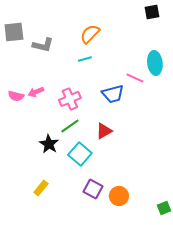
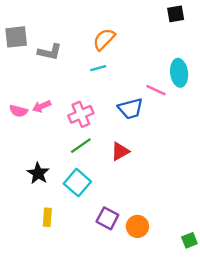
black star: (49, 144) -> (38, 173), moved
cyan square: (80, 154) -> (77, 183), moved
yellow rectangle: (41, 188) -> (47, 217), turned -35

